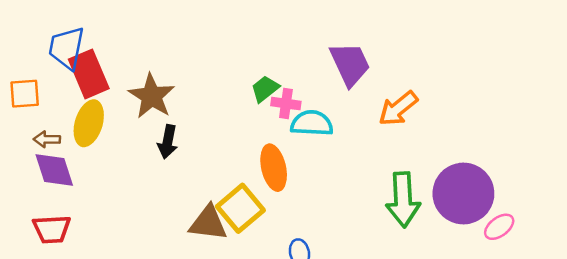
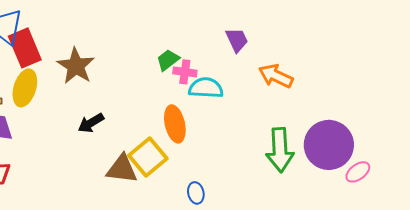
purple trapezoid: (350, 64) -> (237, 40), size x0.7
orange arrow: (398, 108) -> (276, 76), turned 64
black arrow: (168, 142) -> (91, 123), moved, turned 48

